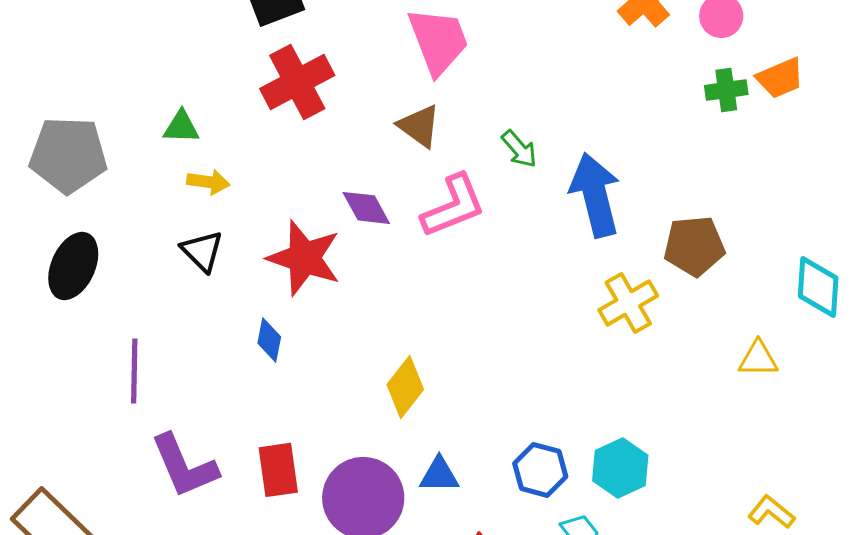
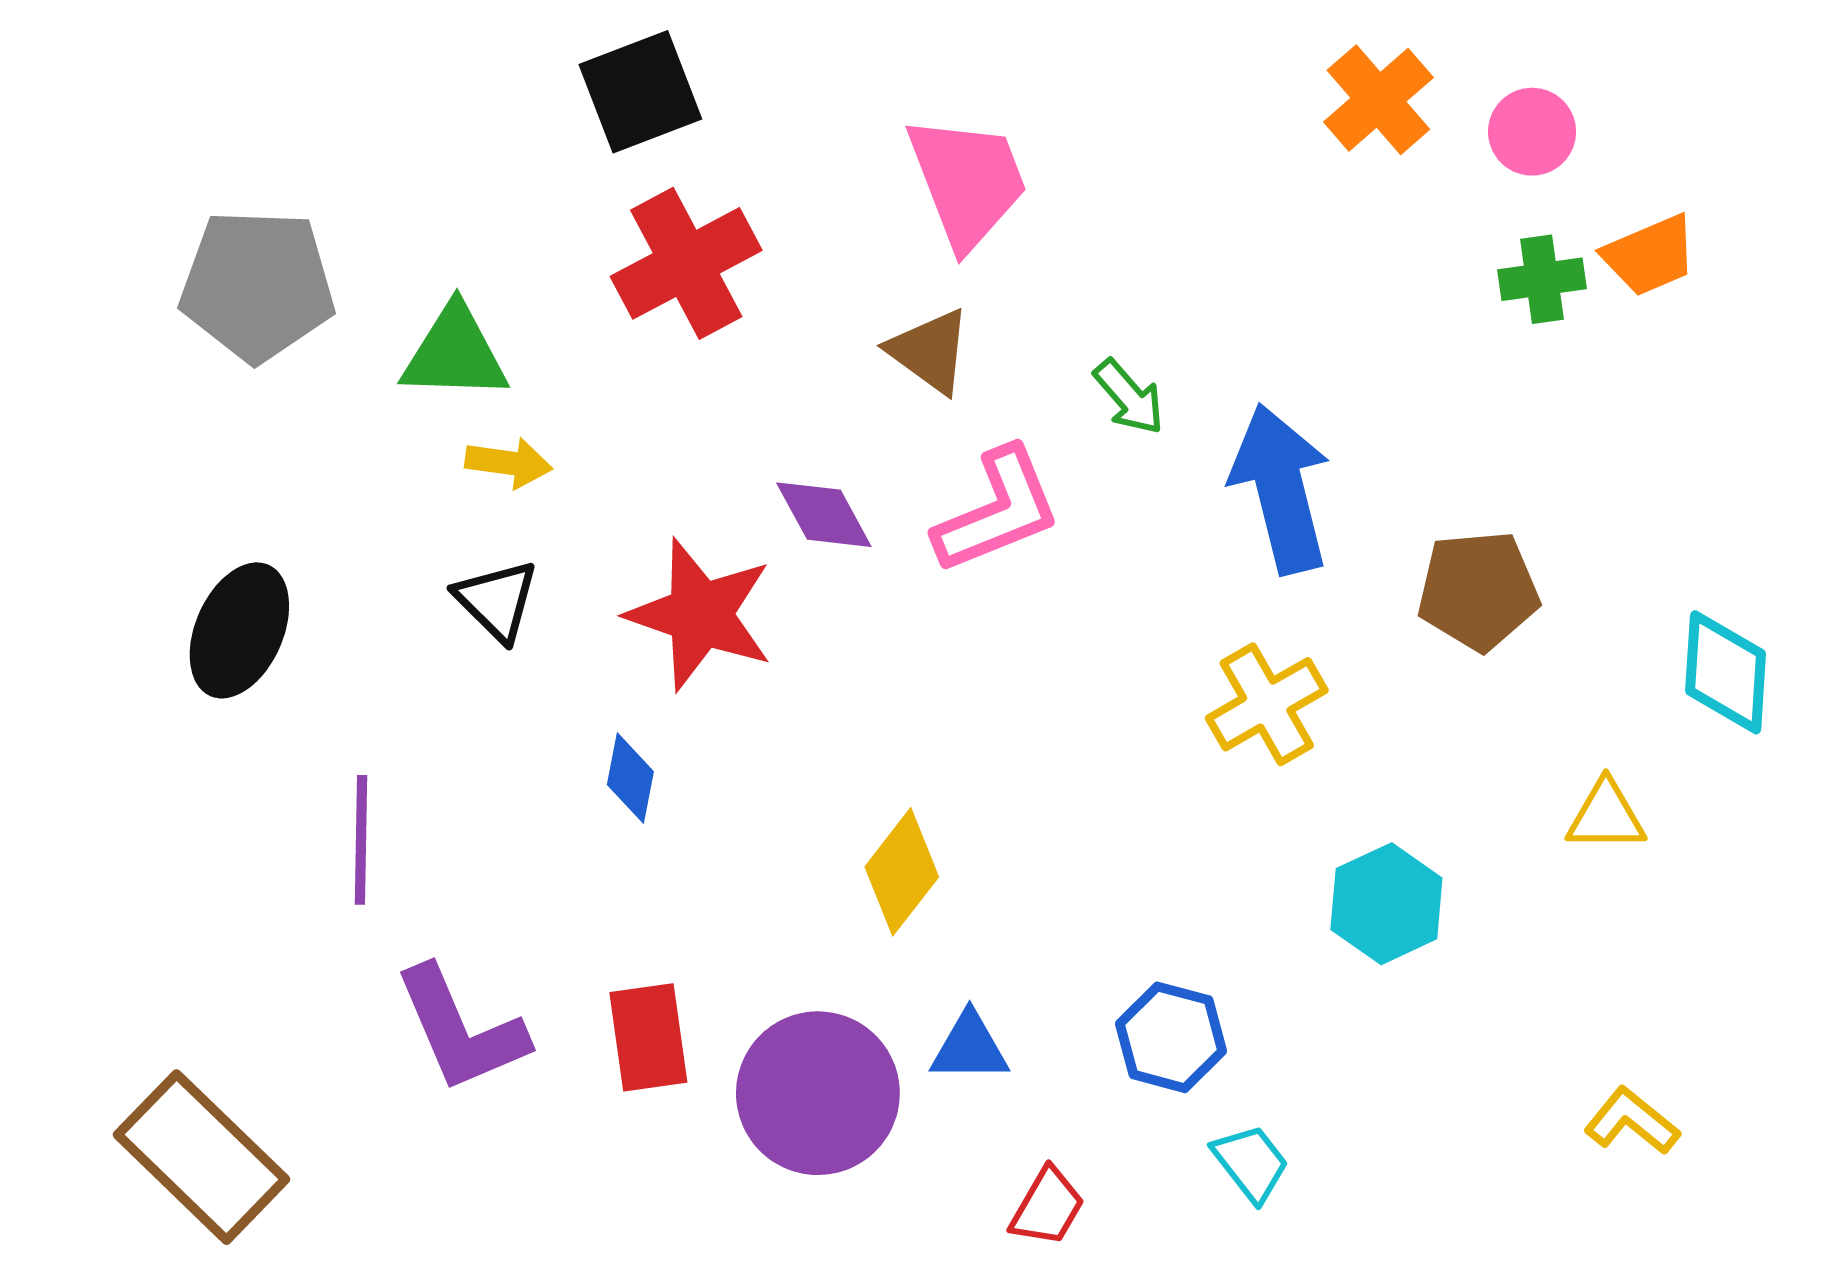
green triangle: (181, 127) -> (455, 353), size x1.5
gray pentagon: (68, 155) -> (257, 285), moved
yellow cross: (628, 303) -> (1267, 704), moved
cyan hexagon: (620, 468) -> (1386, 904), moved

